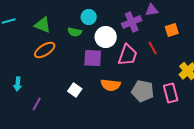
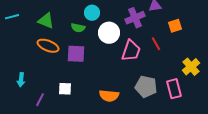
orange ellipse: (45, 50) -> (48, 46), turned 55
purple square: (93, 58) -> (76, 54), moved
orange semicircle: (111, 85) -> (109, 96), moved
white square: (75, 90) -> (65, 89), moved, turned -32

